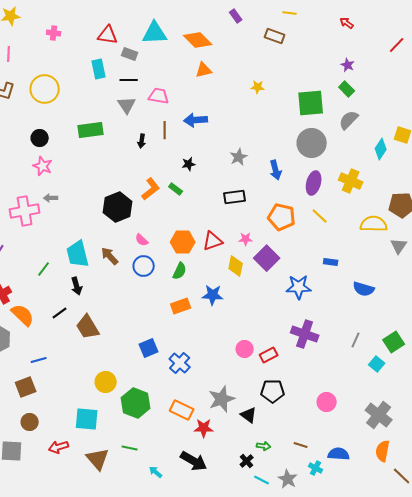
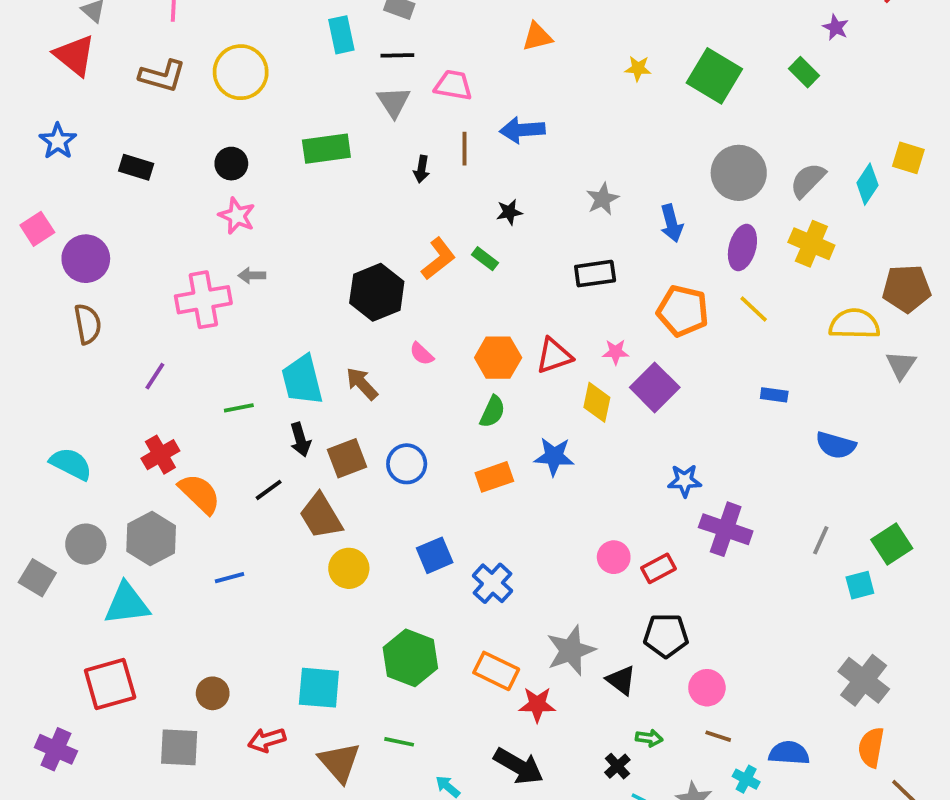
purple star: (348, 65) -> (836, 27), moved
green square: (311, 103) -> (714, 76), moved, turned 36
gray semicircle: (349, 120) -> (808, 180), moved
blue circle: (144, 266) -> (407, 464), moved
green line: (44, 269) -> (239, 408), turned 42
blue star: (299, 287) -> (685, 481), moved, size x0.7
cyan square: (377, 364) -> (860, 585), turned 35
yellow circle: (106, 382) -> (349, 568), moved
brown square: (26, 387) -> (347, 458), moved
pink circle: (327, 402) -> (707, 688), moved

